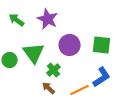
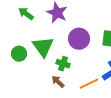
green cross: (54, 70) -> (63, 64), turned -32

